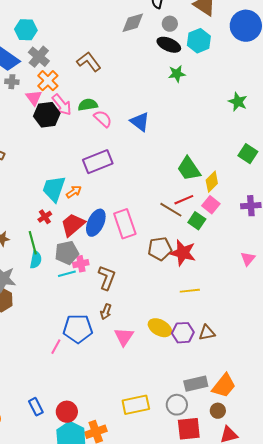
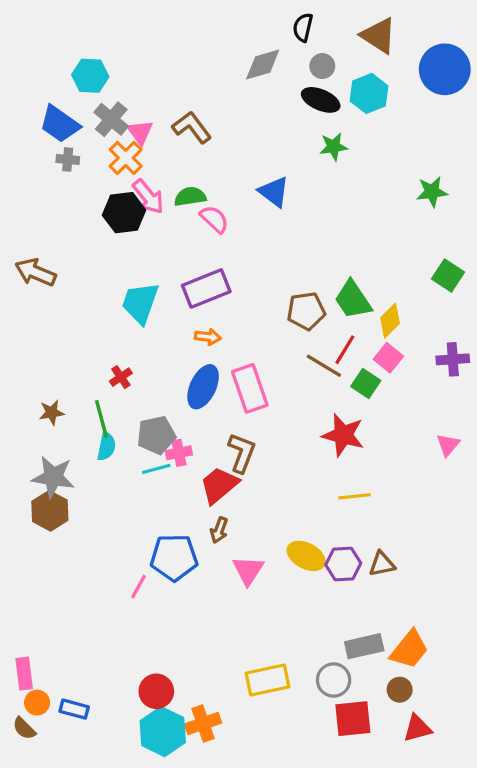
pink triangle: (34, 98) -> (140, 132), moved
green star: (238, 102) -> (432, 192), turned -30
blue triangle: (140, 122) -> (274, 192), moved
cyan trapezoid: (54, 189) -> (140, 303), moved
orange arrow: (74, 192) -> (208, 337), moved, turned 42
red line: (184, 200) -> (345, 350), turned -36
red trapezoid: (73, 225) -> (219, 485), moved
brown pentagon: (160, 249) -> (306, 311), moved
brown L-shape: (107, 278) -> (242, 453), moved
blue rectangle: (36, 407) -> (74, 709), moved, turned -48

